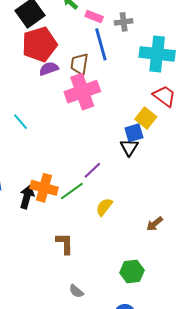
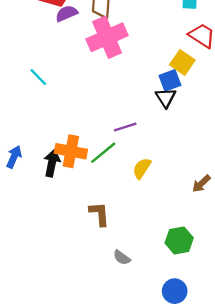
purple line: (92, 170) -> (125, 127), turned 30
gray semicircle: (76, 291) -> (122, 258), moved

